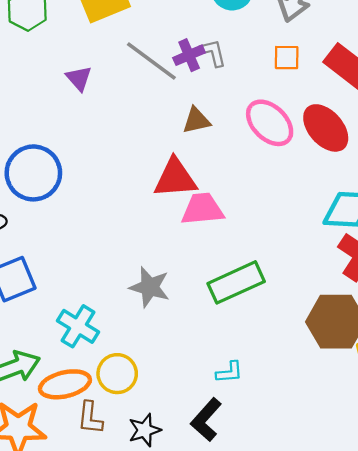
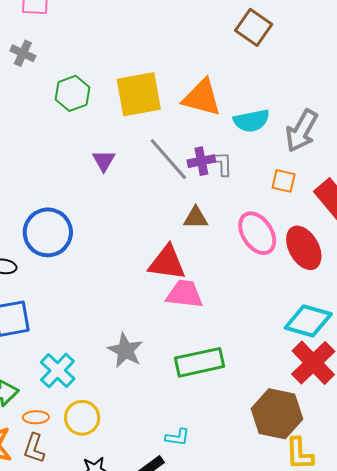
orange ellipse: (65, 384) -> (36, 417), size x0.6
brown L-shape: (90, 418) -> (34, 448), moved

